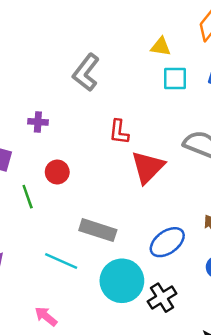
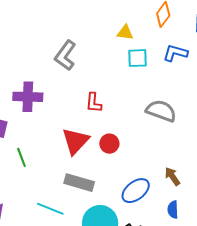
purple cross: (38, 122) -> (28, 97), size x1.8
red triangle: (148, 167) -> (75, 141), moved
red circle: (57, 172) -> (109, 144), moved

